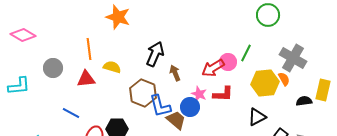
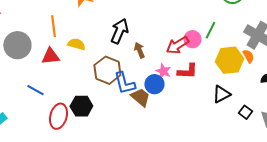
gray circle: (53, 68) -> (17, 45), size x1.4

